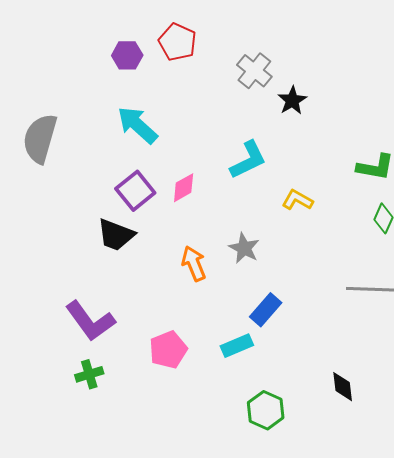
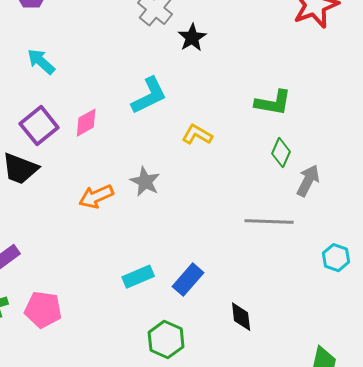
cyan arrow: (137, 125) -> (41, 62), size x0.7
orange arrow: (194, 264) -> (96, 197), turned -92
blue rectangle: (266, 310) -> (188, 280), moved
pink pentagon: (168, 350) -> (43, 310), moved, turned 30

